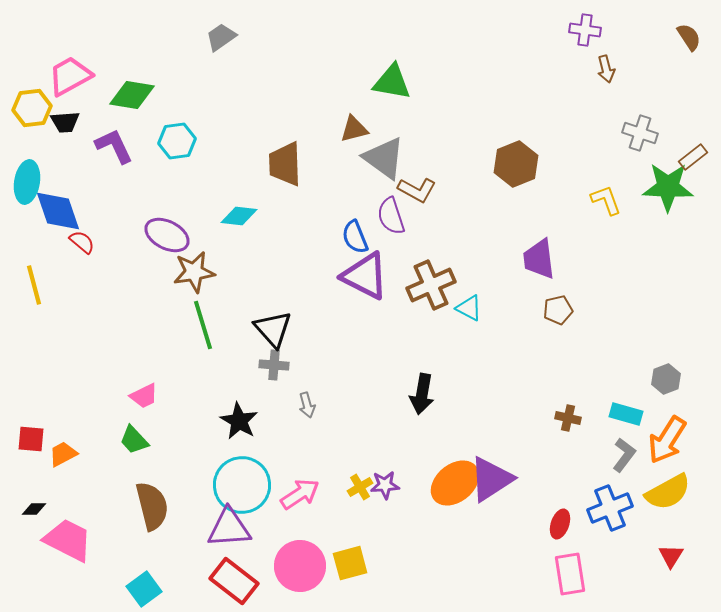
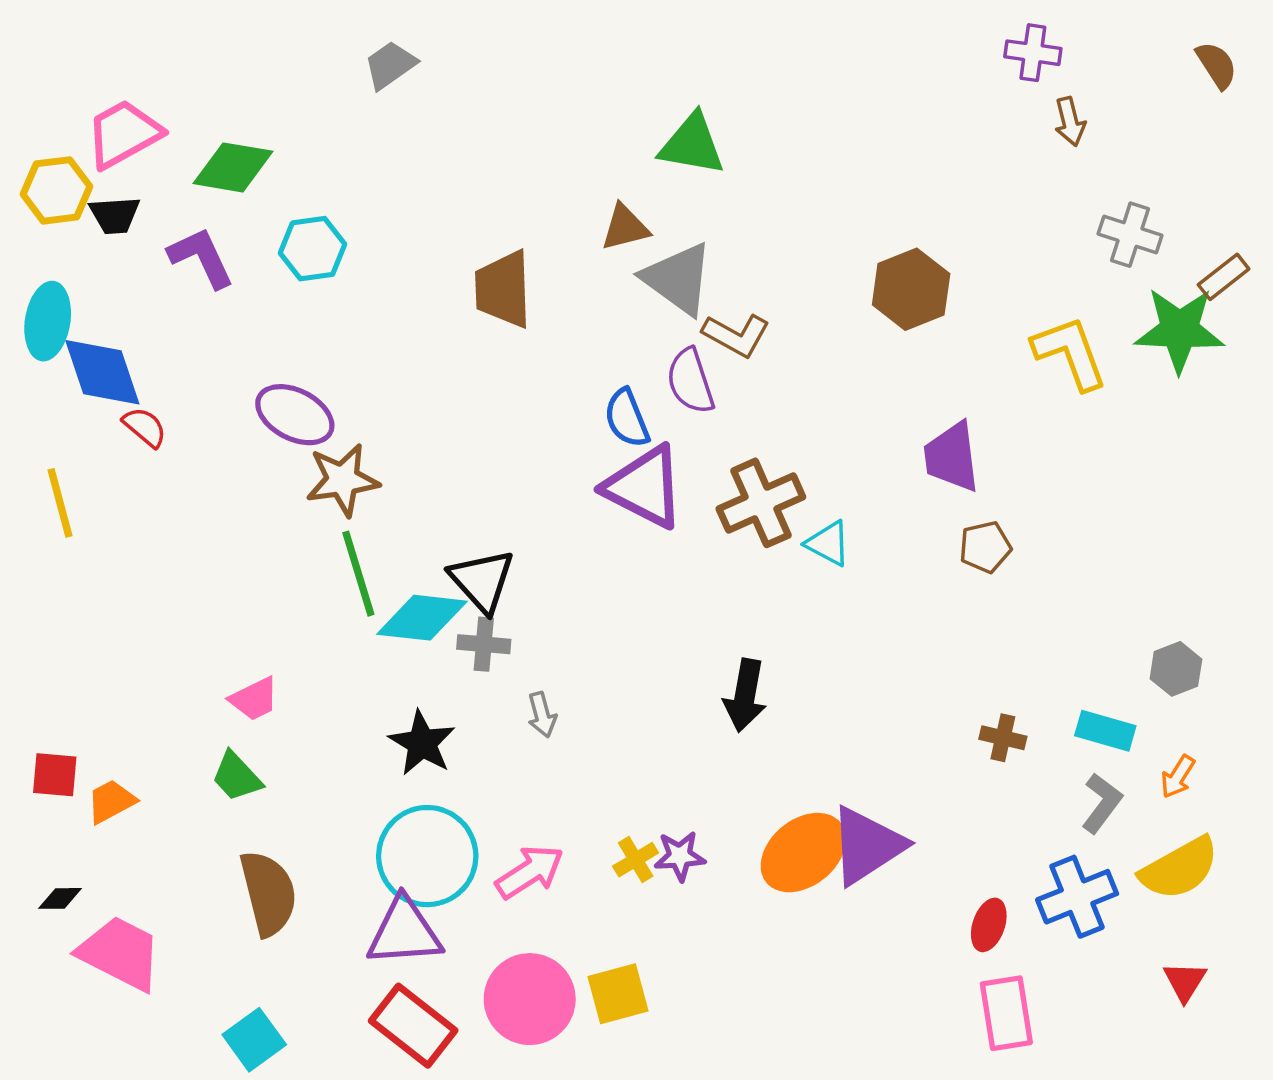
yellow L-shape: (606, 200) -> (1070, 353), size x1.4
cyan diamond: (239, 216) -> (422, 618), moved, size x1.4
orange arrow: (667, 440) -> (1178, 777), size x0.5

